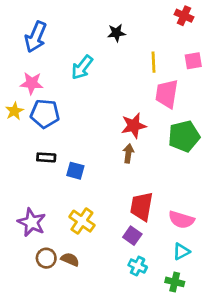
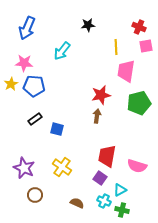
red cross: (184, 16) -> (139, 27), moved
black rectangle: (46, 157) -> (35, 119), turned -40
cyan triangle: (181, 251) -> (120, 190), moved
brown semicircle: (70, 259) -> (77, 203), moved
green cross: (175, 282) -> (122, 210), moved

